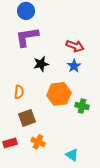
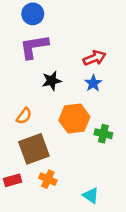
red arrow: (75, 46) -> (95, 58), turned -42
orange semicircle: (19, 92) -> (24, 116), turned 32
brown square: (27, 118) -> (34, 149), size x1.4

